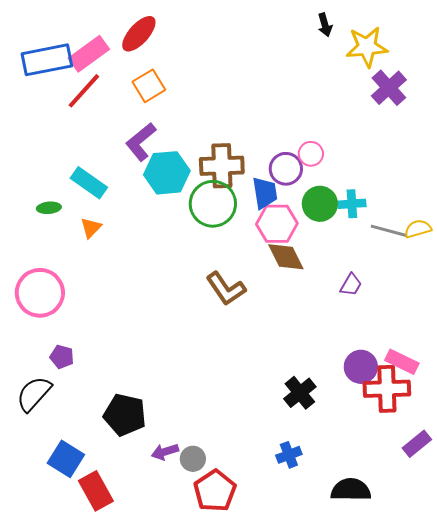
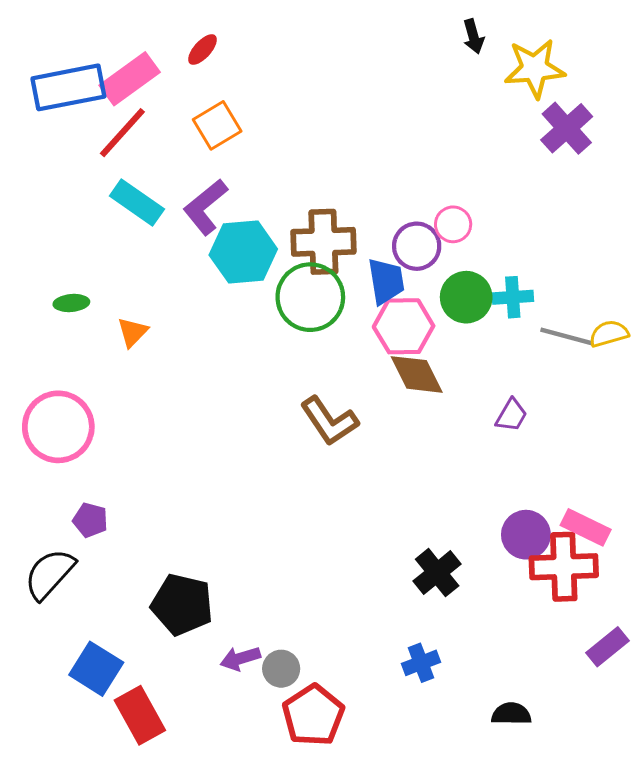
red ellipse: (139, 34) -> (202, 50), size x0.6
cyan rectangle: (89, 183) -> (137, 202), moved
black semicircle: (351, 490) -> (511, 714), size x0.7

